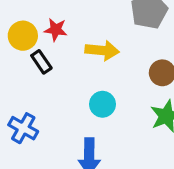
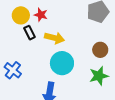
yellow arrow: (102, 50) -> (54, 38), moved
cyan circle: (102, 104) -> (62, 63), size x1.5

